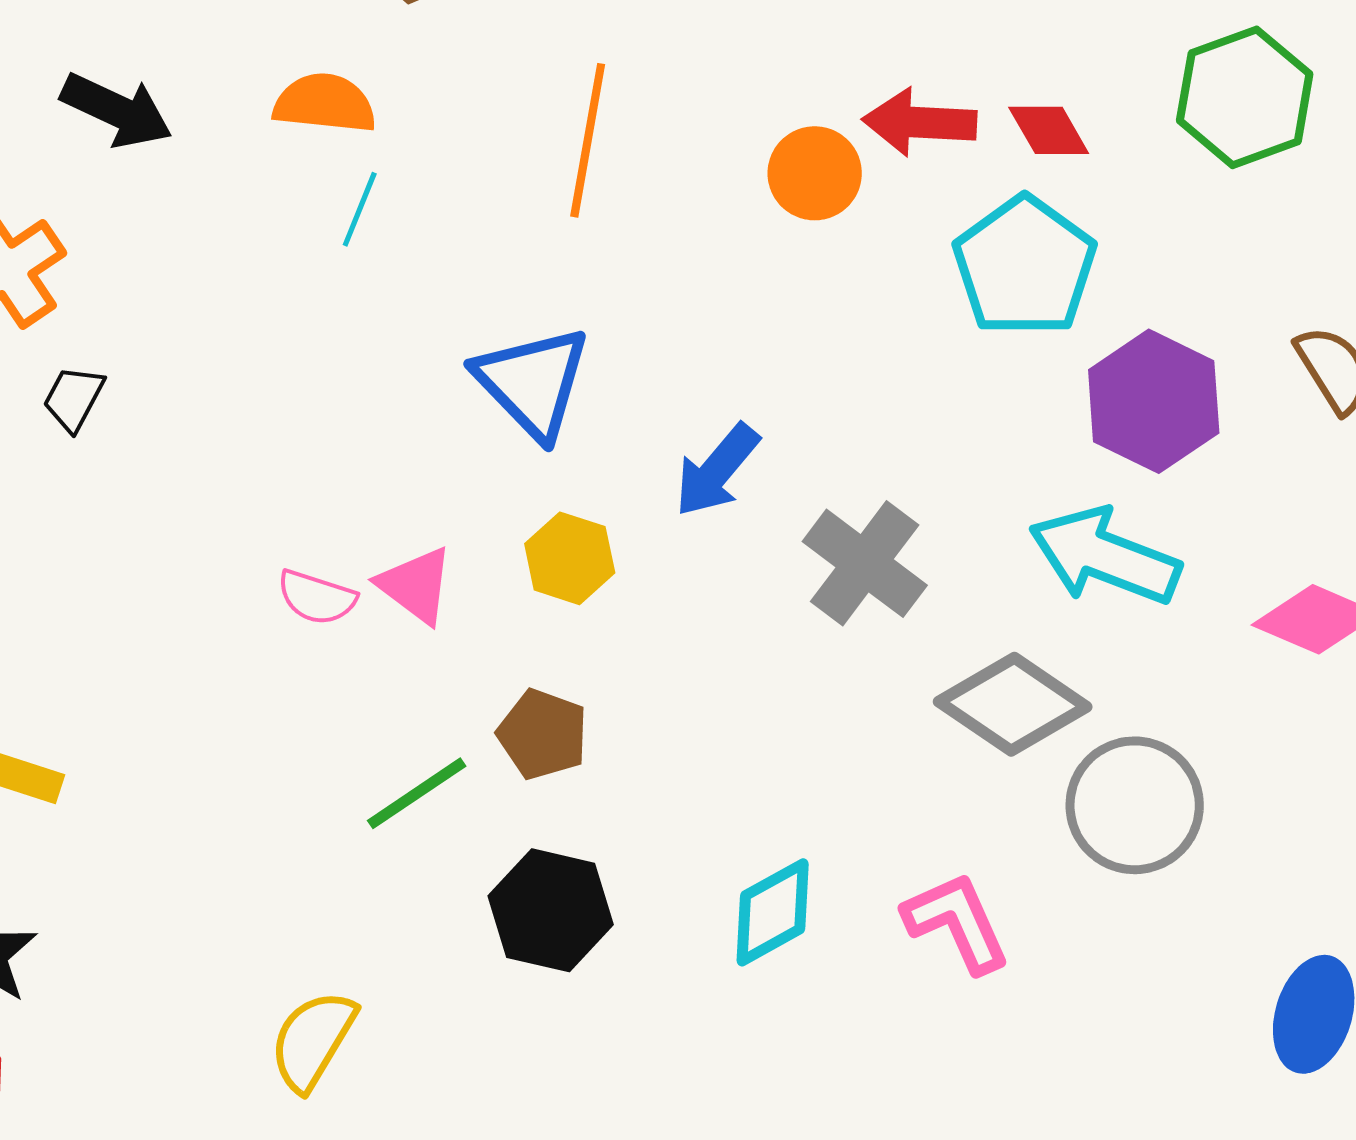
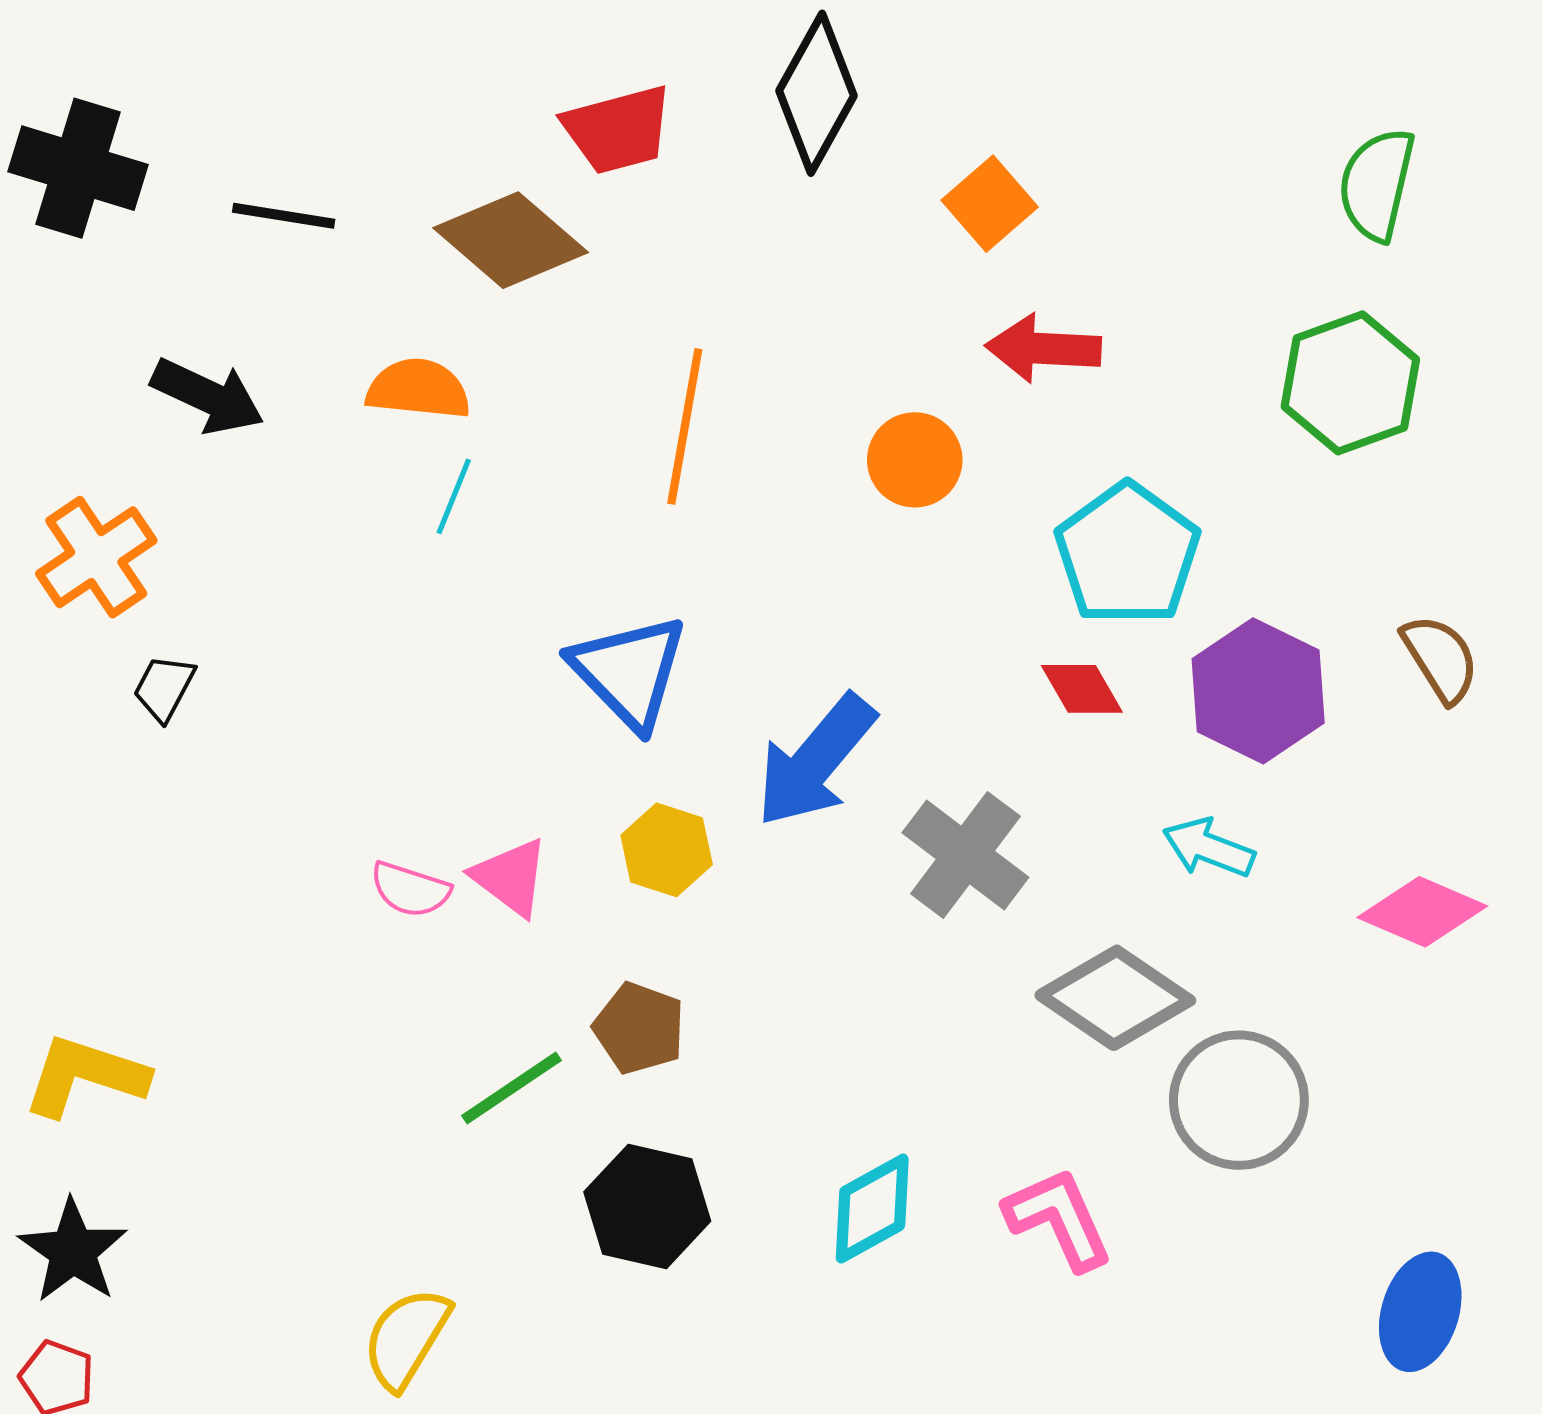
red arrow: (920, 122) -> (1043, 348), moved
red diamond: (1049, 130) -> (1082, 689), moved
blue arrow: (717, 470) -> (815, 761), size x1.4
cyan arrow: (1105, 556) -> (1209, 848), size x0.6

